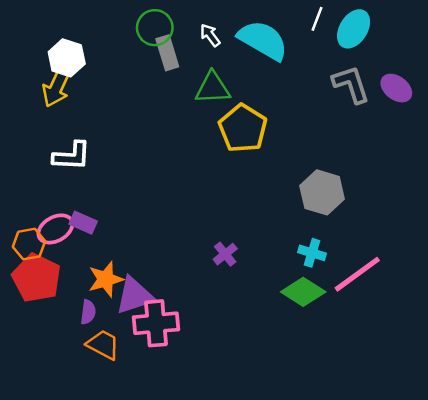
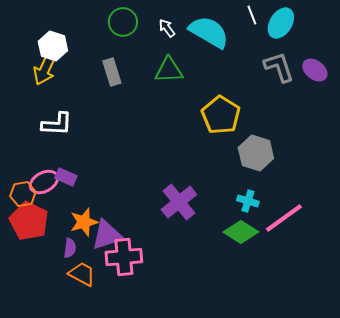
white line: (317, 19) -> (252, 15), turned -42
gray rectangle: (167, 53) -> (112, 72), moved
yellow pentagon: (243, 128) -> (221, 115), moved
purple cross: (225, 254) -> (179, 202), size x1.8

